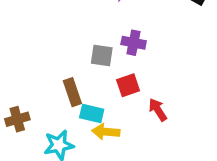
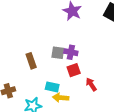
purple cross: (134, 43) -> (71, 52), moved
brown rectangle: (72, 92) -> (31, 61), moved

